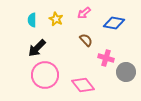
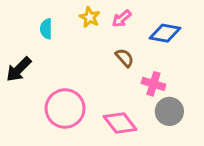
yellow star: (56, 19) -> (90, 17), moved
black arrow: (37, 48) -> (19, 69), moved
gray circle: (126, 72) -> (169, 111), moved

